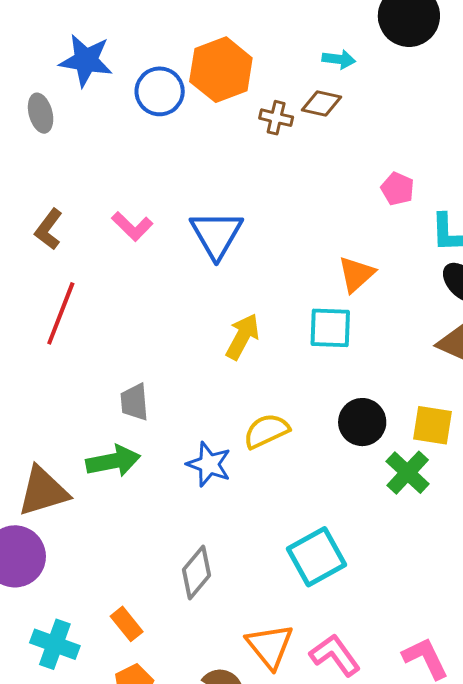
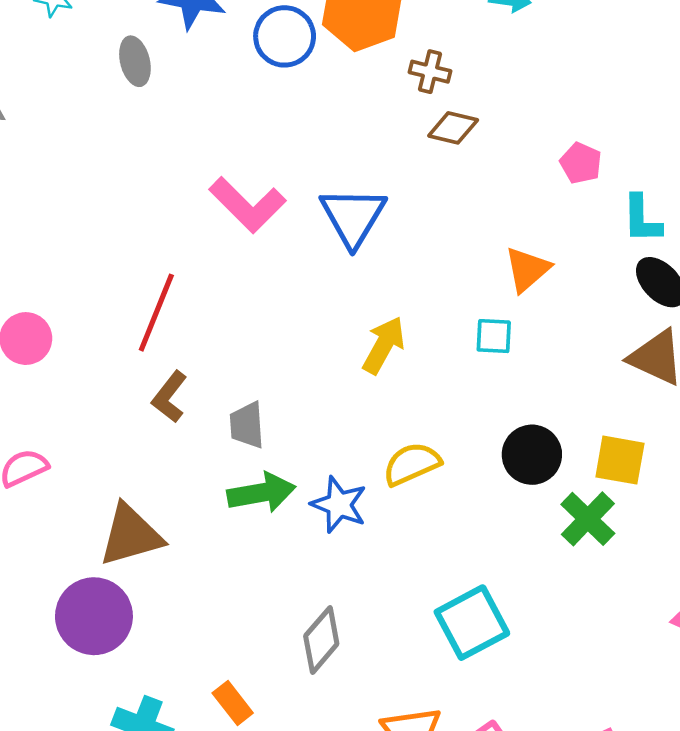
brown diamond: (321, 104) -> (453, 128), moved
pink L-shape: (132, 226) -> (247, 205), size x1.5
brown L-shape: (49, 229) -> (169, 397), moved
cyan square: (330, 328) -> (494, 336), size x0.7
green arrow: (113, 461) -> (261, 493), moved

